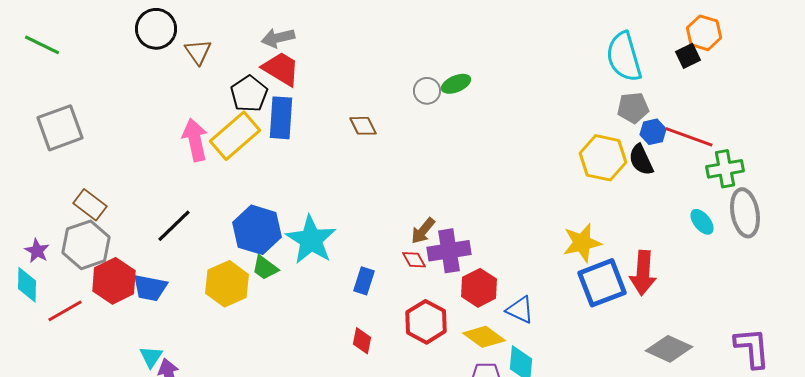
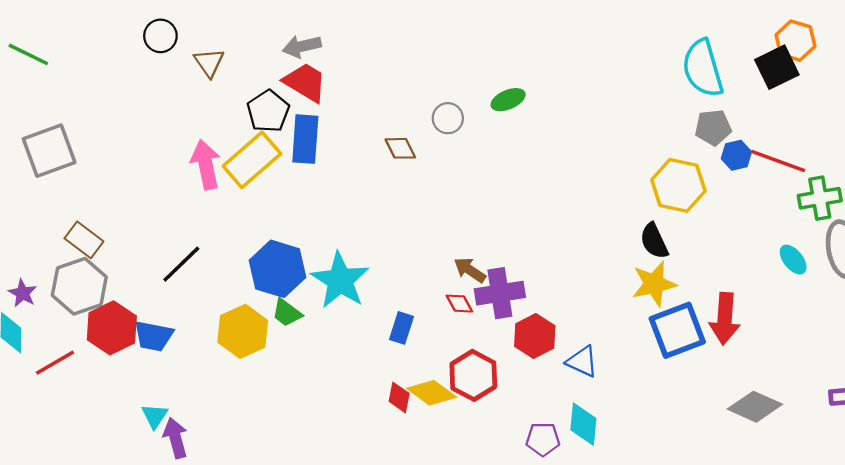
black circle: (156, 29) -> (160, 36), size x0.7
black square: (688, 56) -> (777, 67), size x1.5
gray circle: (427, 91) -> (448, 118), moved
black semicircle: (641, 160) -> (654, 241), moved
brown arrow: (423, 231) -> (470, 270), turned 84
yellow diamond: (484, 337) -> (432, 393), moved

